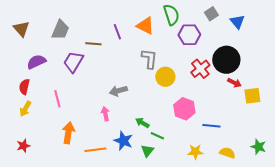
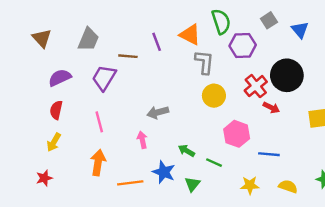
gray L-shape: (149, 59) -> (204, 62), moved
red arrow: (234, 83) -> (271, 108), moved
red semicircle: (24, 87) -> (56, 110), moved
pink line: (57, 99) -> (99, 122), moved
yellow arrow: (25, 109) -> (54, 142), moved
green line: (157, 136) -> (214, 163), moved

